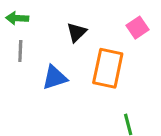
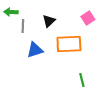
gray line: (20, 51) -> (23, 26), moved
orange rectangle: (108, 68) -> (69, 44), turned 75

